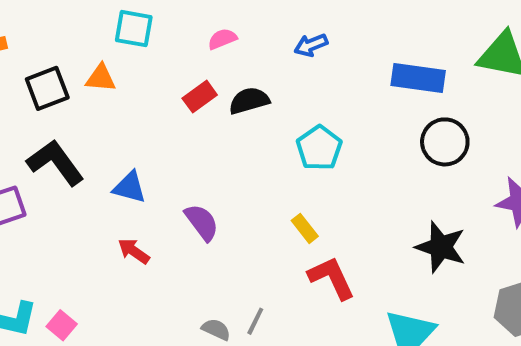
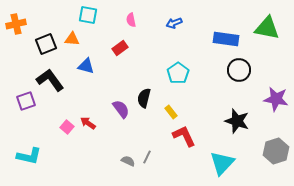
pink semicircle: (222, 39) -> (131, 20), turned -80
black semicircle: (249, 101) -> (144, 98), moved, turned -60
blue triangle: (130, 187) -> (86, 66), moved
pink square: (62, 325) -> (67, 127), moved

